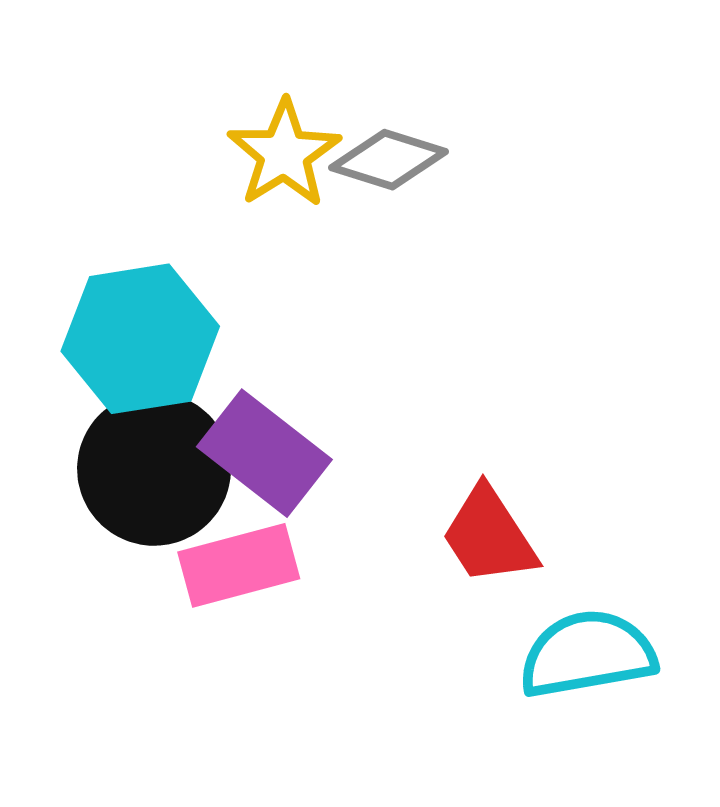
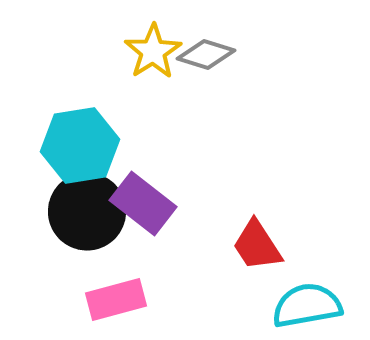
pink rectangle: (239, 565) -> (116, 300), moved

